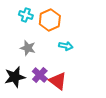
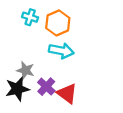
cyan arrow: (66, 46) -> (61, 51), moved, size x1.5
gray star: (28, 48) -> (25, 70), moved

